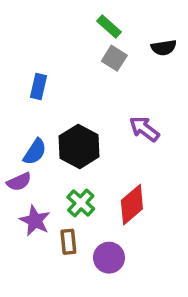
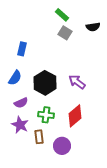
purple arrow: (144, 129) -> (77, 82), moved
blue semicircle: (35, 152) -> (15, 78), moved
purple semicircle: (19, 182) -> (21, 103), moved
green cross: (81, 203) -> (46, 115), turned -35

